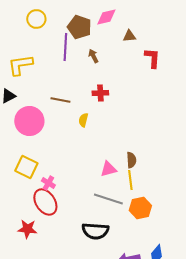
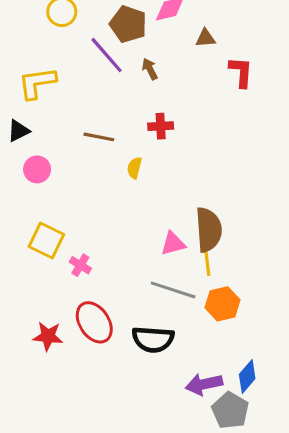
purple line: (65, 47) -> (107, 55), turned -44
pink circle: (29, 121) -> (37, 169), moved, size x0.6
brown semicircle: (131, 160) -> (209, 230), size x1.8
red ellipse: (45, 202) -> (94, 322), moved

